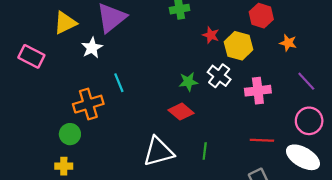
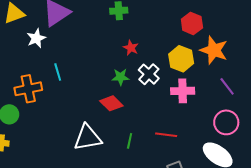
red star: (211, 35) -> (131, 48), moved
orange star: (288, 43) -> (214, 50), size x1.8
yellow hexagon: (239, 46) -> (181, 59), moved
red line: (262, 140) -> (166, 135), moved

